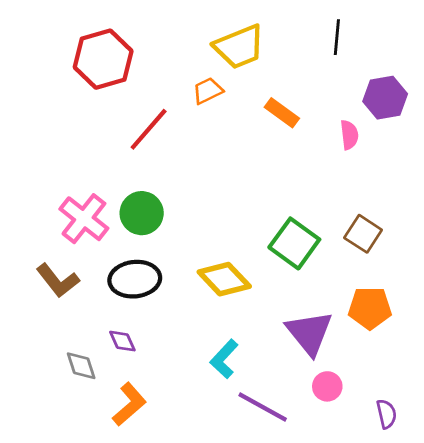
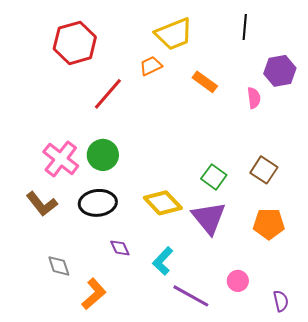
green square: (294, 243) -> (214, 177), size x0.7
purple triangle: (309, 333) -> (209, 218), moved
purple diamond: (122, 341) -> (120, 248), moved

